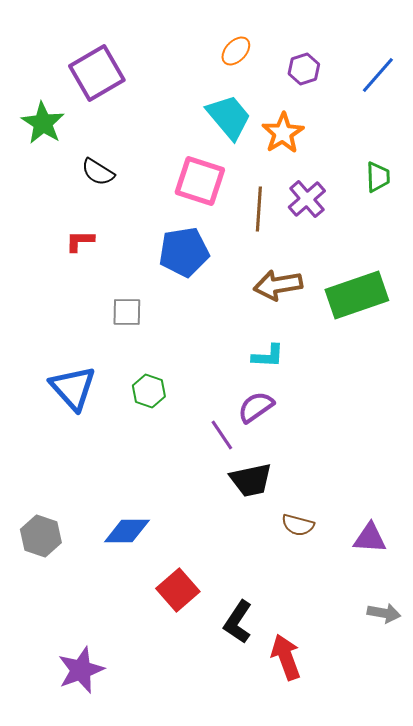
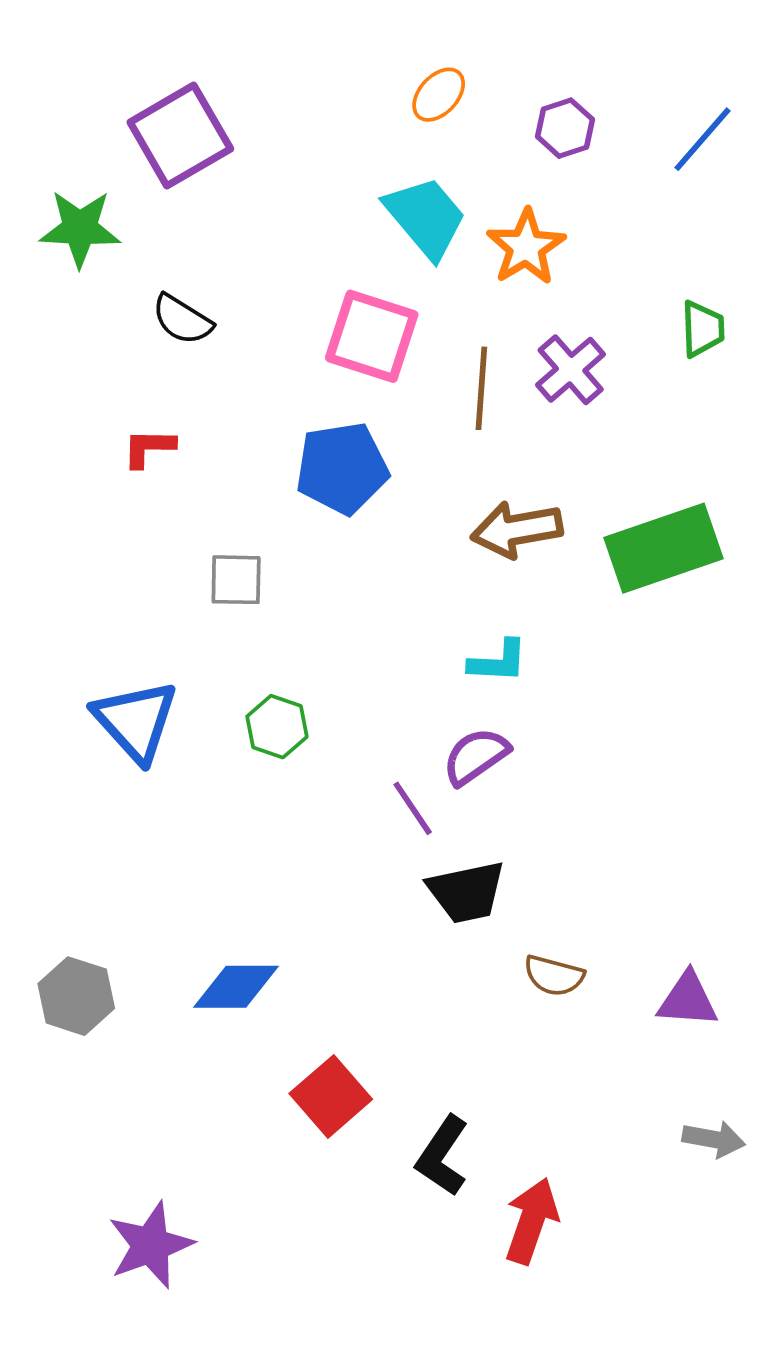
green star: (43, 123) -> (80, 228), turned -30
red arrow: (286, 657) -> (532, 1221), turned 39

